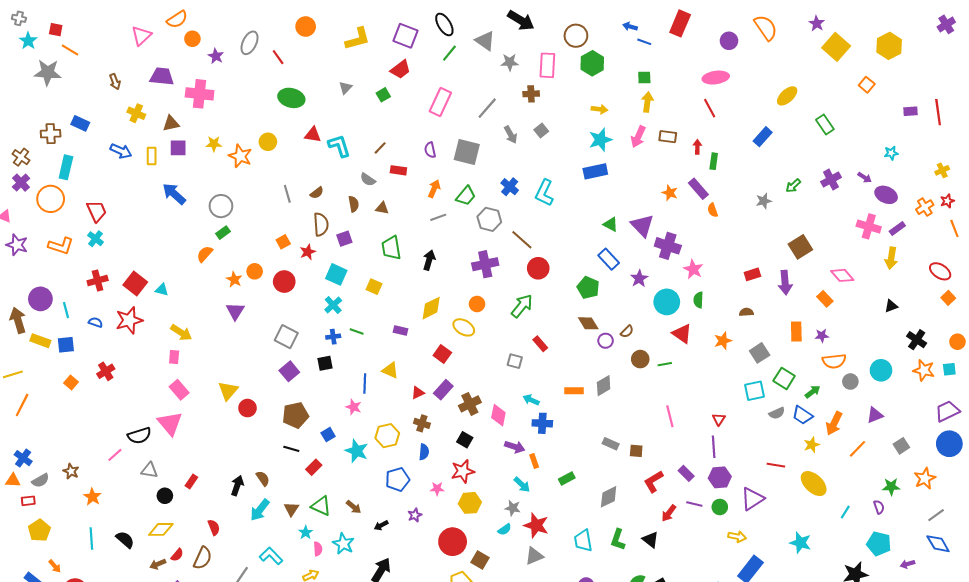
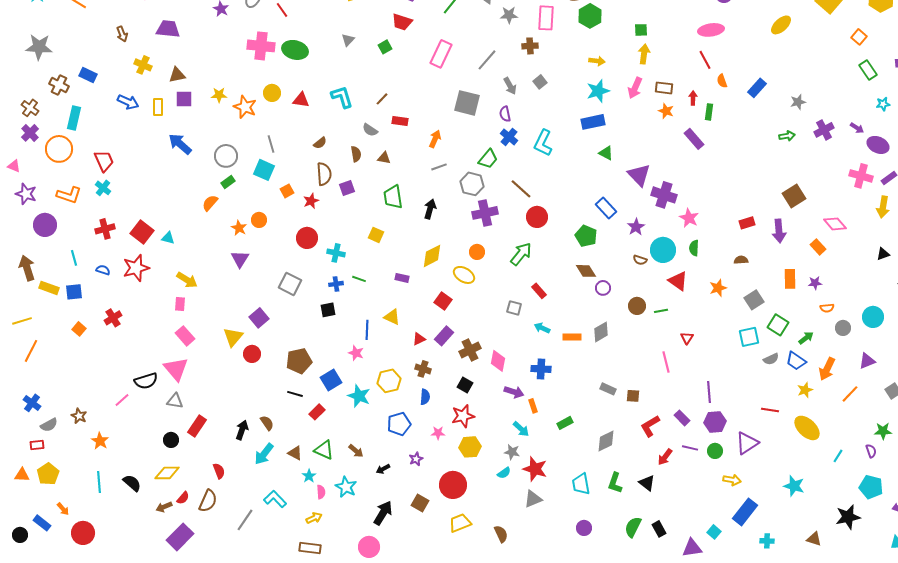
red trapezoid: (401, 69) -> (402, 22), turned 55
gray star: (48, 72) -> (39, 47), moved
pink cross: (200, 94) -> (261, 46), moved
yellow ellipse: (787, 96) -> (781, 25), moved
green rectangle: (825, 124) -> (868, 70), moved
brown cross: (51, 134) -> (59, 85), turned 30
red triangle: (313, 135) -> (301, 100), moved
purple semicircle: (430, 150) -> (505, 114), moved
green arrow: (793, 186) -> (787, 136), turned -147
orange star: (670, 193) -> (666, 111), moved
gray line: (287, 194) -> (271, 144), moved
green trapezoid: (466, 196) -> (488, 159), moved
gray star: (764, 201) -> (798, 102), moved
orange semicircle: (713, 210) -> (722, 81), moved
gray hexagon: (489, 219) -> (472, 184), moved
green triangle: (611, 224) -> (606, 153), moved
cyan square: (336, 274) -> (264, 170), moved
red circle: (284, 282) -> (307, 238), moved
purple circle: (40, 299) -> (45, 225), moved
cyan cross: (333, 305) -> (336, 253), turned -36
brown semicircle: (627, 332) -> (640, 260), moved, turned 64
orange semicircle: (834, 361) -> (827, 308), size x0.6
purple square: (289, 371) -> (259, 318), moved
cyan arrow: (531, 400) -> (542, 328), moved
red triangle: (719, 419) -> (687, 338), moved
blue square: (328, 435) -> (331, 380), size x1.5
gray triangle: (150, 470) -> (175, 401), moved
orange triangle: (13, 480) -> (22, 475), moved
red rectangle: (191, 481) -> (197, 426), size x1.5
brown triangle: (291, 509) -> (295, 453), turned -35
brown square: (480, 560) -> (420, 503), moved

